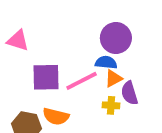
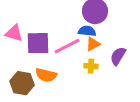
pink triangle: (18, 40) -> (14, 33), moved
purple semicircle: (129, 93) -> (118, 56), moved, turned 48

